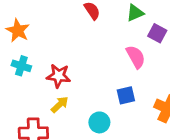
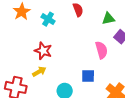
cyan cross: (21, 66) -> (48, 19), moved

